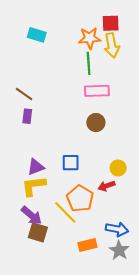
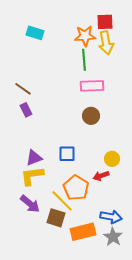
purple rectangle: (27, 116) -> (26, 110), turned -32
brown square: (38, 232) -> (56, 218), moved
orange rectangle: (87, 245) -> (83, 232), size x1.4

